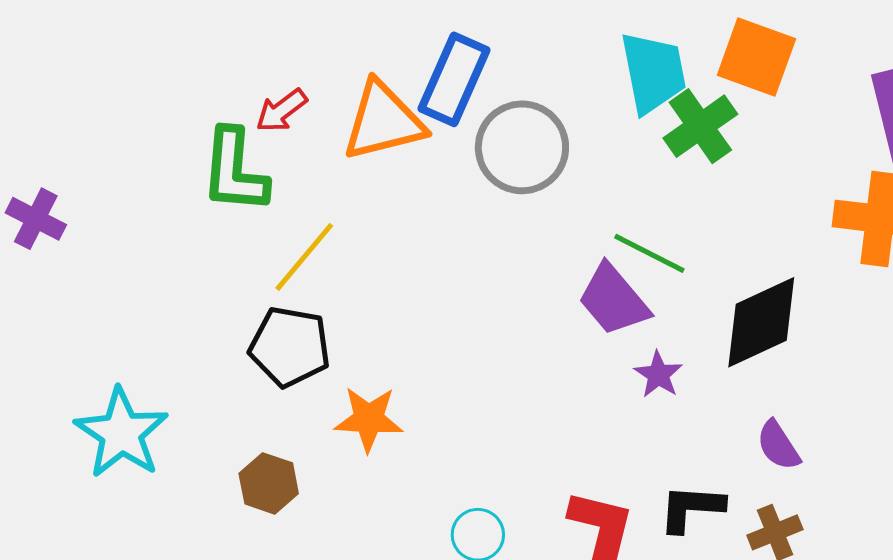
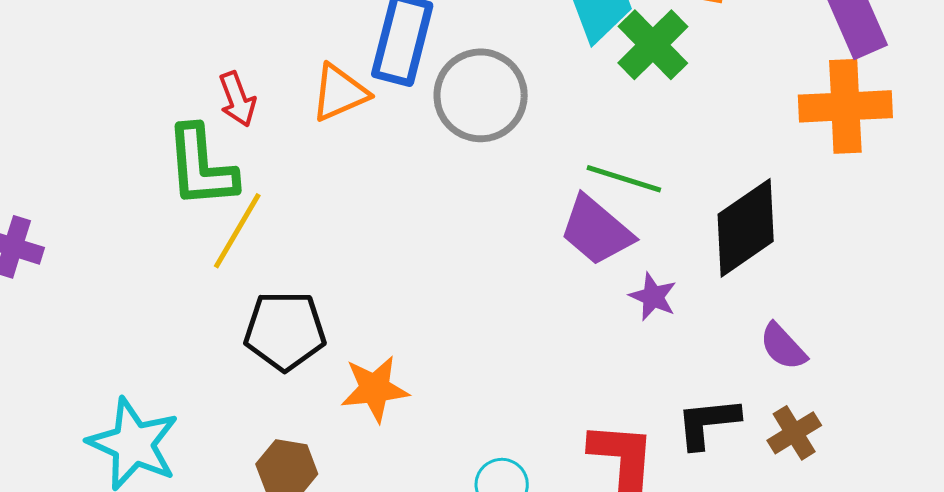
red arrow: (282, 111) -> (237, 99), turned -64
orange triangle: (383, 121) -> (340, 93), size x0.7
yellow line: (304, 257) -> (237, 231), moved

